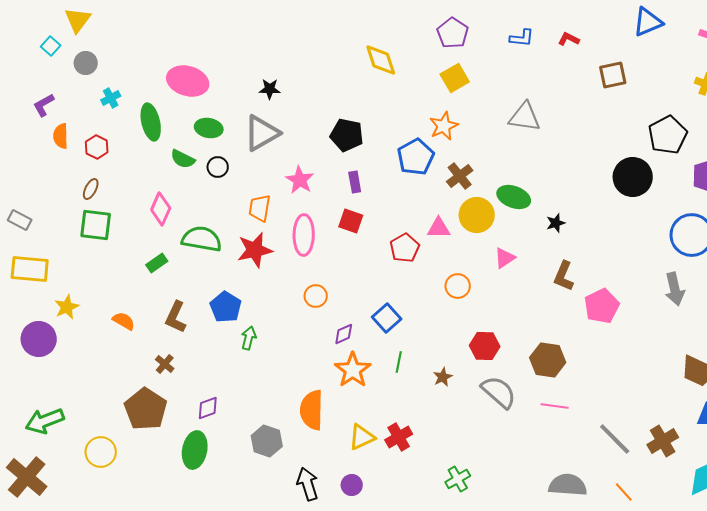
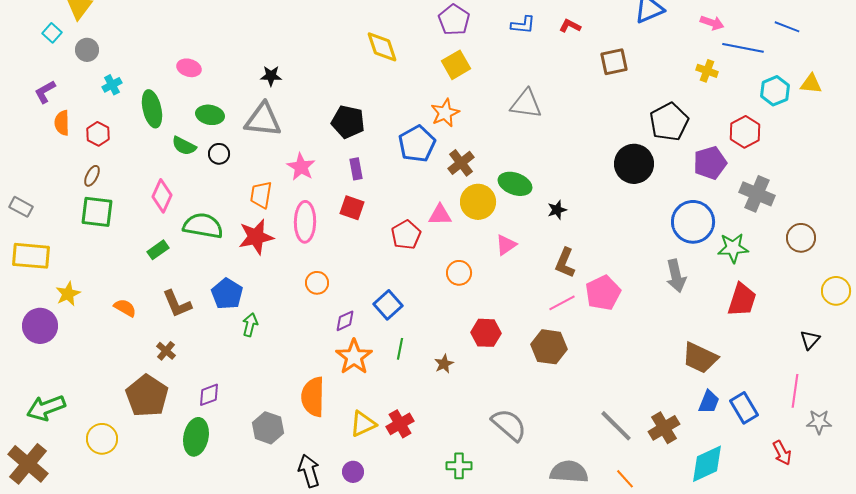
pink ellipse: (188, 81) -> (189, 68), size x0.6
gray triangle: (262, 133) -> (263, 120), turned 36
brown L-shape: (176, 317) -> (177, 304), turned -48
gray semicircle: (499, 392) -> (509, 425), moved
pink line: (555, 406) -> (562, 303), moved, turned -36
green cross: (458, 479) -> (459, 466), turned 30

